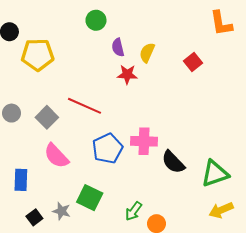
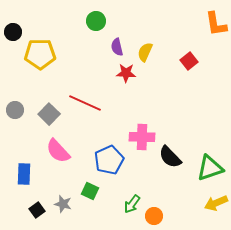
blue pentagon: (107, 149) -> (109, 160), moved
green square: (90, 198) -> (90, 191), size x0.7

